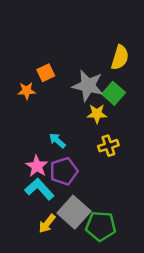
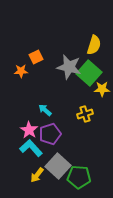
green square: (114, 93) -> (89, 73), size x1.4
yellow star: (97, 114) -> (102, 89), moved

